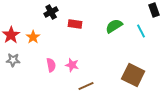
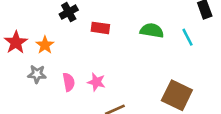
green semicircle: (114, 26) -> (152, 31), turned 42
gray star: (13, 60) -> (37, 74), moved

